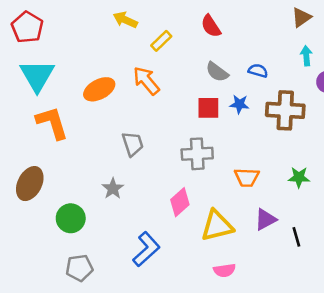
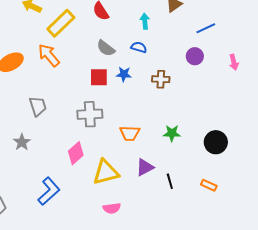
yellow rectangle: (161, 41) -> (61, 23), size x1.6
cyan arrow: (306, 56) -> (145, 21), moved
brown cross: (285, 110) -> (161, 79), size x0.6

